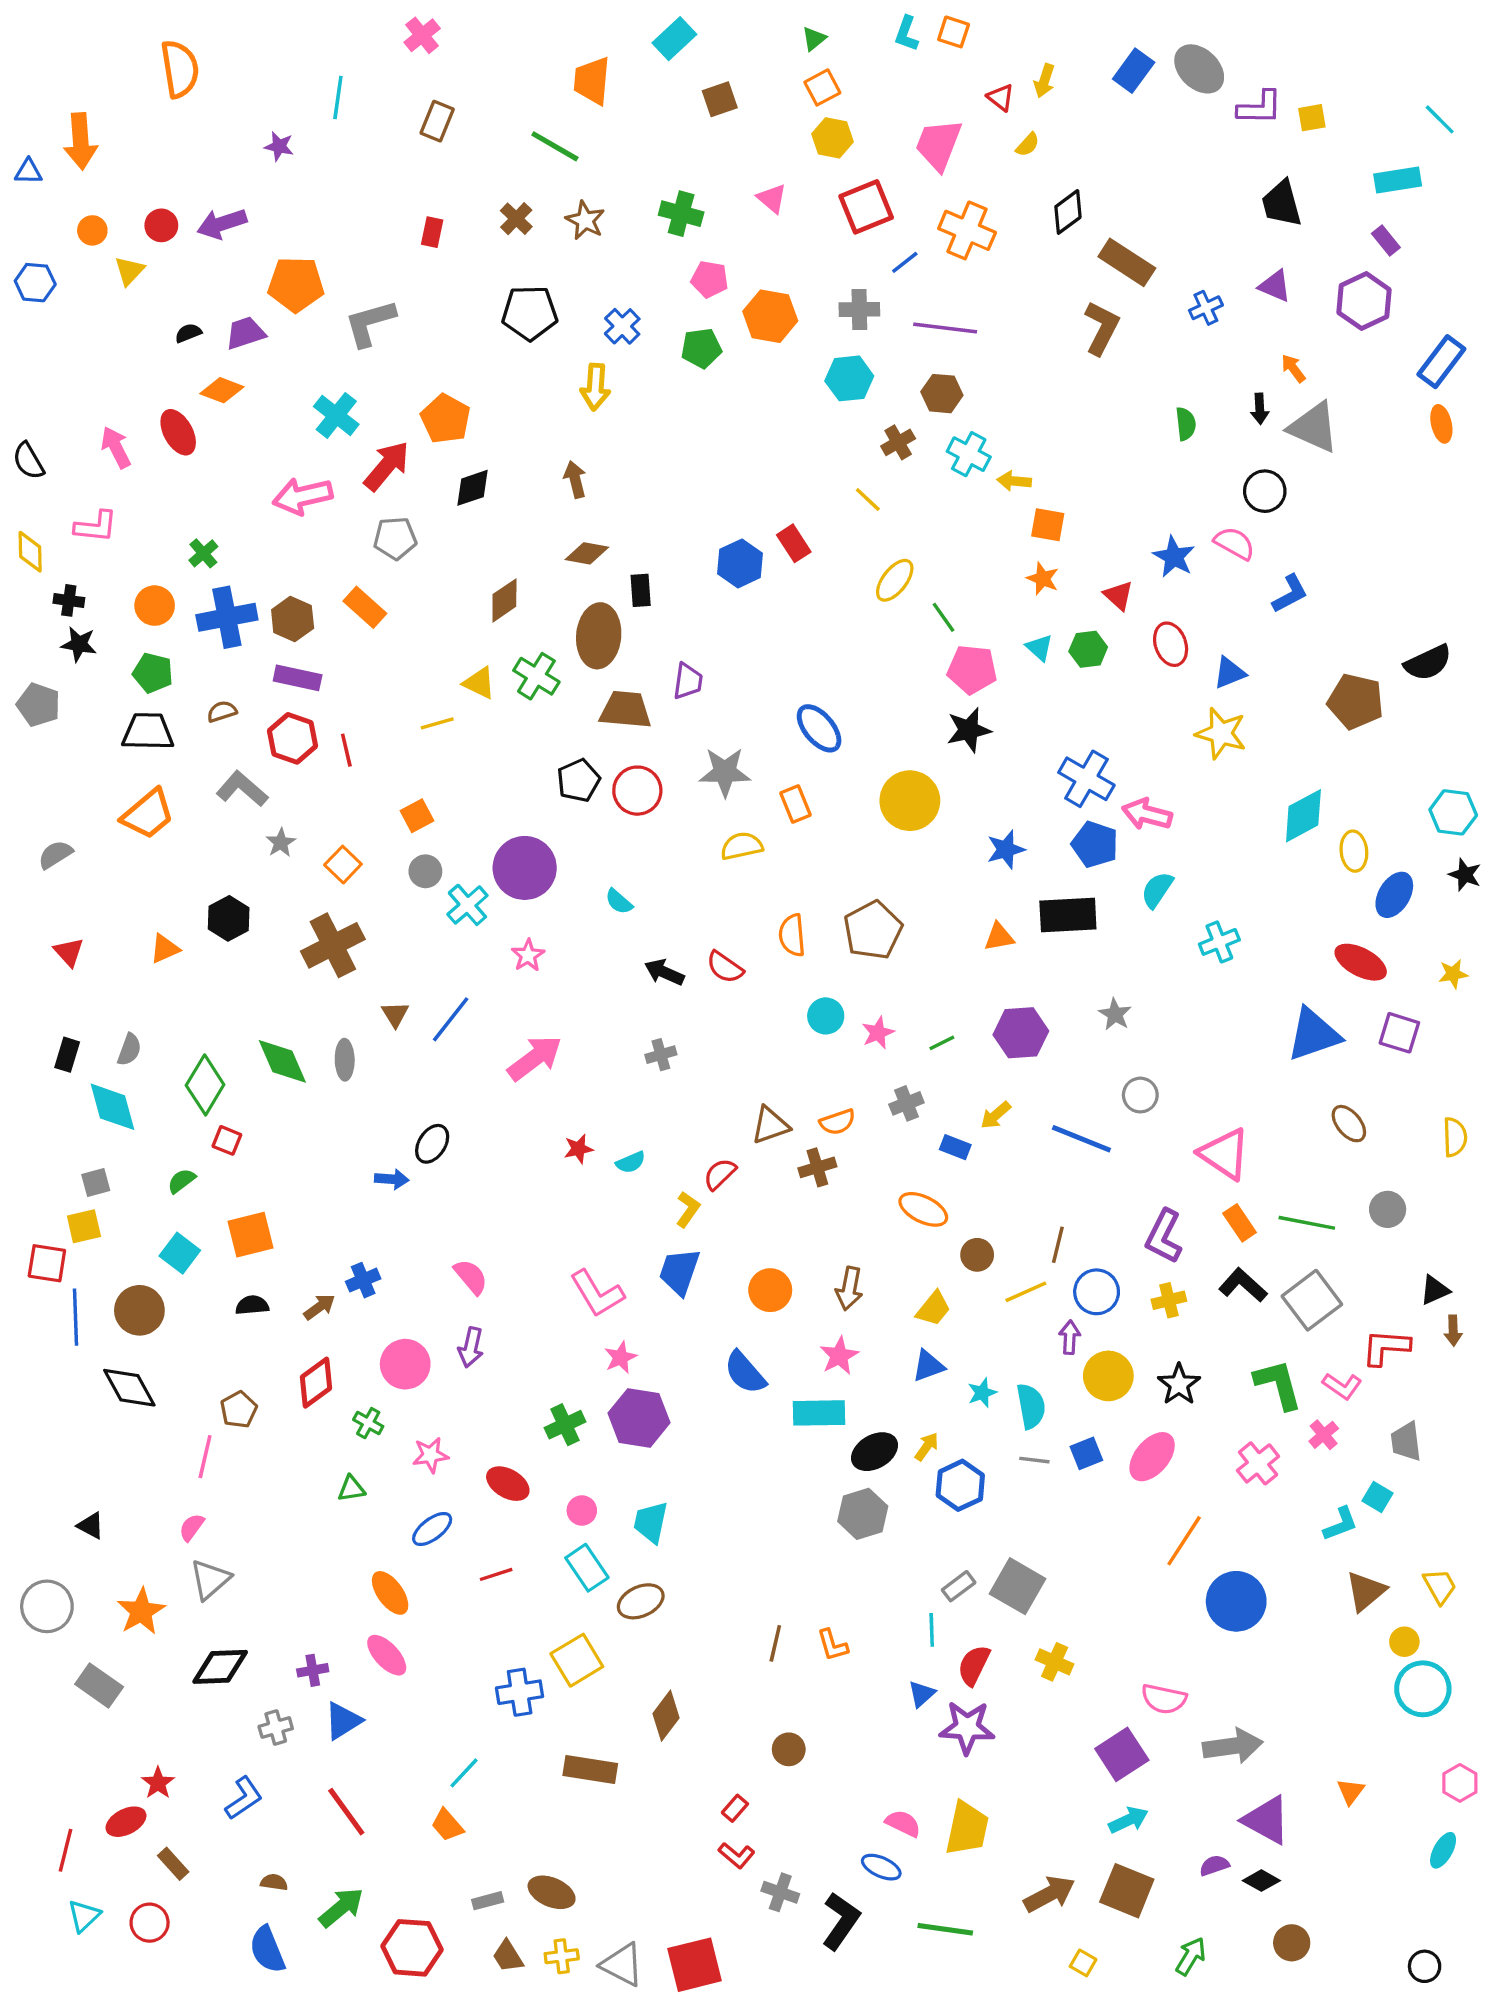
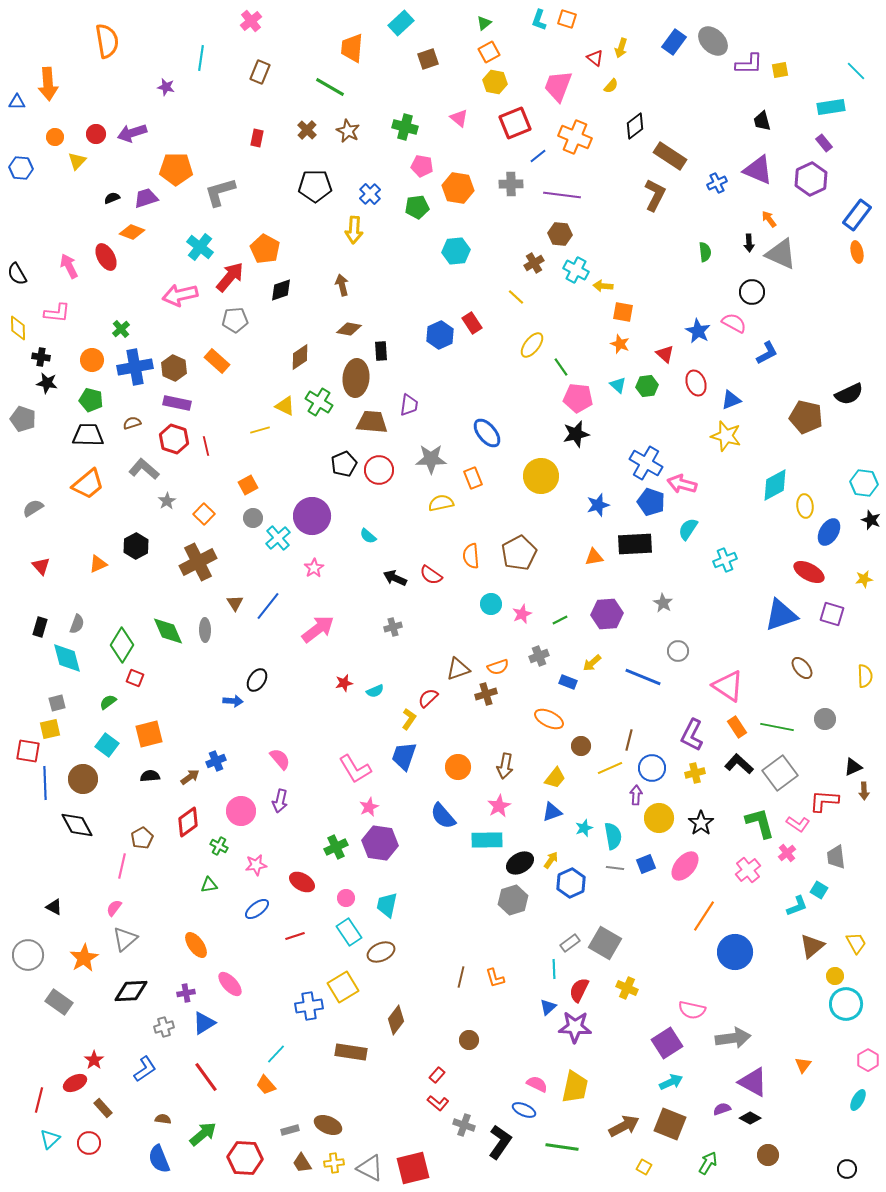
black trapezoid: (1282, 204) -> (762, 121), size x0.7
purple triangle: (1275, 286) -> (758, 170), size x1.5
cyan hexagon: (849, 378) -> (456, 251), moved
orange ellipse: (390, 1593) -> (196, 945), moved

